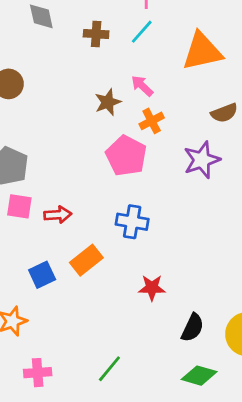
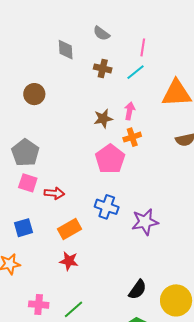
pink arrow: (142, 86) -> (130, 111), turned 48
purple star: (202, 160) -> (145, 222), moved
blue square: (42, 275) -> (24, 228), moved
red star: (152, 288) -> (69, 261), moved
pink cross: (38, 373) -> (39, 305), moved

